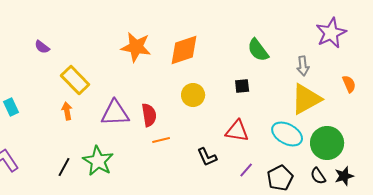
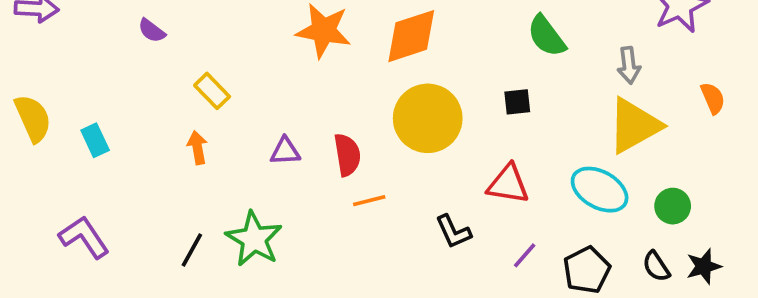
yellow rectangle: (75, 80) -> (212, 91), size x0.7
yellow circle: (193, 95) -> (428, 118), size x1.6
purple triangle: (115, 113) -> (285, 151), size x0.6
green circle: (327, 143) -> (673, 206), size x0.6

